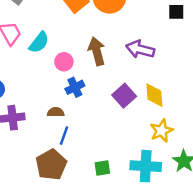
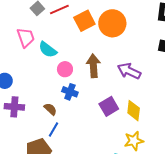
cyan semicircle: (39, 42) -> (48, 50), turned 78
blue cross: (75, 87) -> (70, 92), turned 35
brown semicircle: (56, 112) -> (50, 109), turned 32

